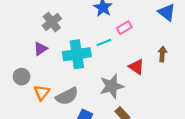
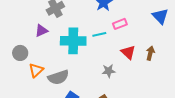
red triangle: (136, 67) -> (128, 52), moved
gray star: (112, 86) -> (109, 71), moved, size x0.6

